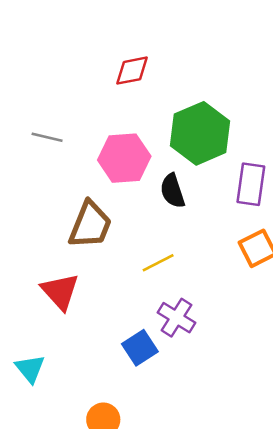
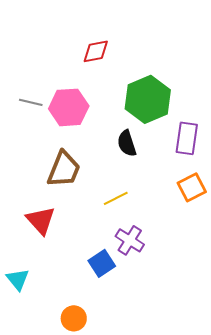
pink hexagon: (124, 158) -> (69, 107), moved

